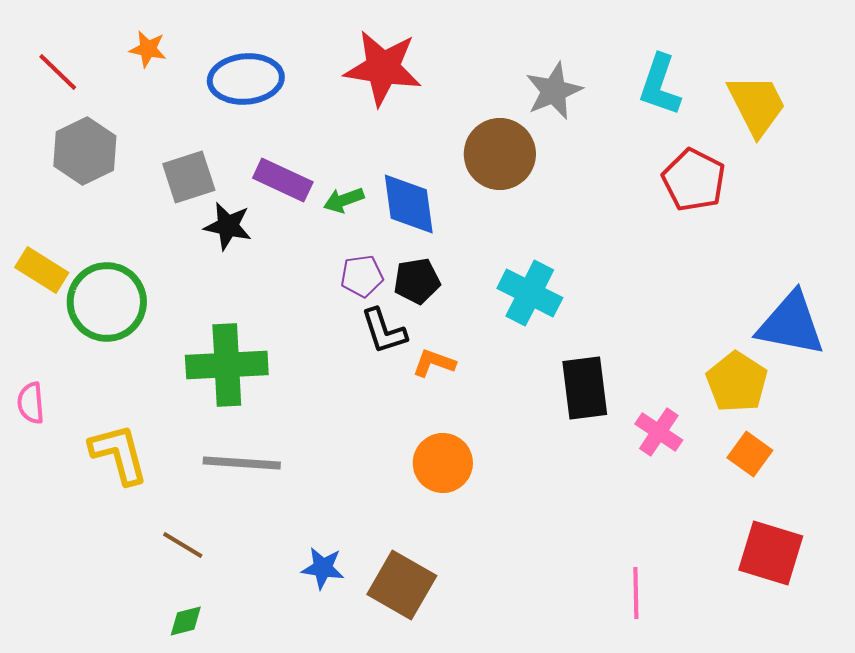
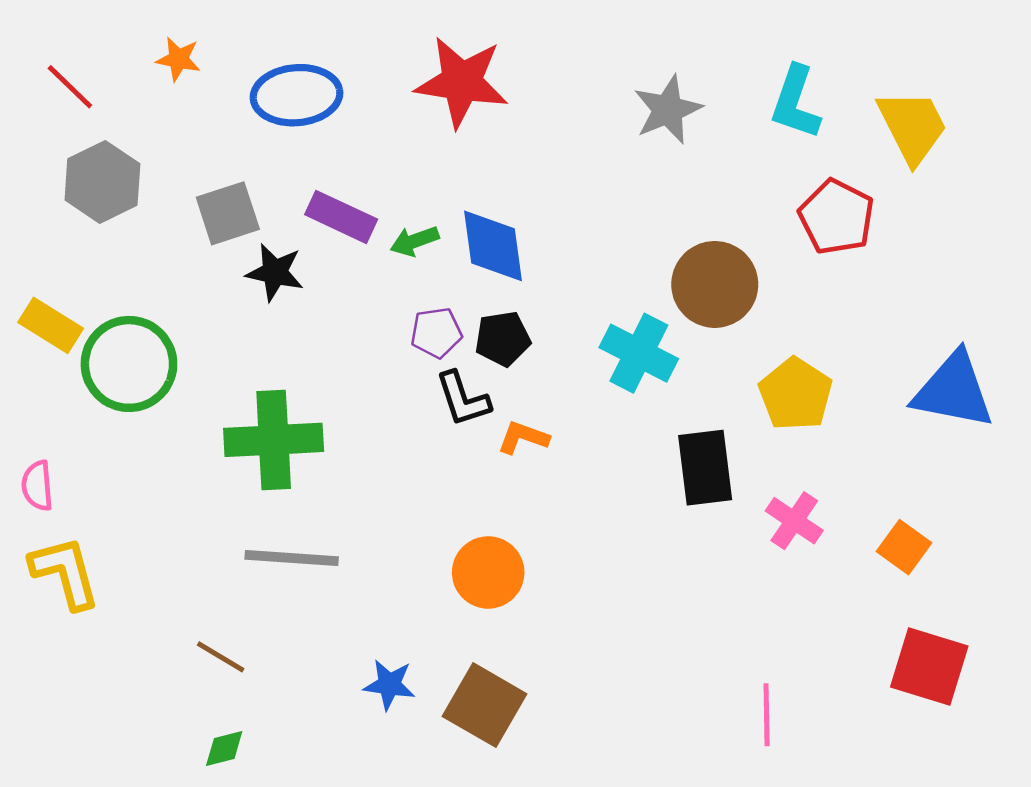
brown circle: (500, 154) -> (715, 284), moved
yellow pentagon: (737, 382) -> (796, 394), moved
yellow L-shape: (119, 454) -> (65, 572), moved
orange circle: (443, 463) -> (488, 572), moved

